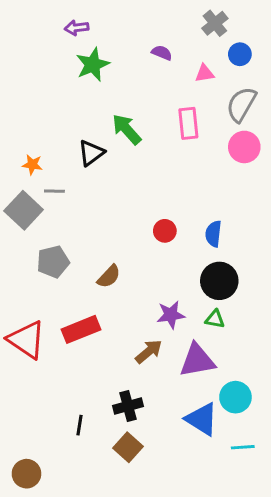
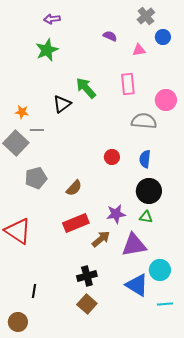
green star: (93, 65) -> (47, 50), moved
gray semicircle: (241, 104) -> (144, 121), moved, turned 65
red rectangle: (81, 329) -> (76, 223), moved
black line: (79, 425) -> (34, 291), moved

